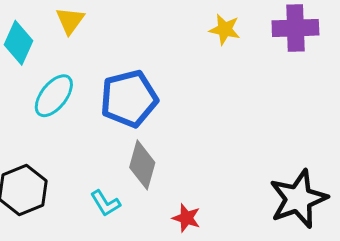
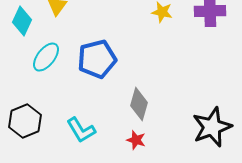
gray diamond: (142, 165) -> (139, 104), moved
cyan L-shape: (105, 203) -> (81, 130), size x1.4

